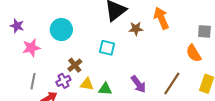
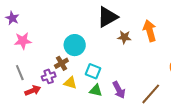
cyan circle: (61, 30) -> (75, 45), moved
cyan square: (107, 48) -> (93, 71), moved
gray line: (33, 81) -> (20, 73), turned -42
green triangle: (105, 89) -> (96, 90), moved

